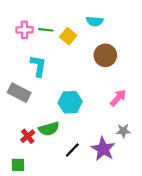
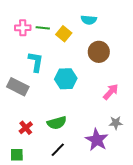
cyan hexagon: (70, 102) -> (66, 79), moved
green semicircle: (49, 129) -> (57, 123), moved
black line: (72, 150) -> (58, 150), moved

